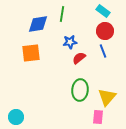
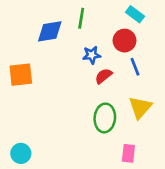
red circle: (105, 31) -> (124, 41), moved
orange square: (31, 53) -> (21, 75), moved
yellow triangle: (107, 97) -> (140, 107), moved

